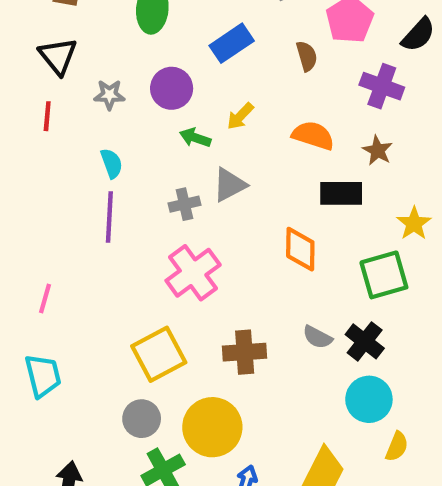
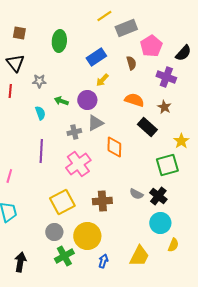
purple circle: (172, 88) -> (87, 100), moved
yellow arrow: (240, 116) -> (102, 80), moved
green arrow: (195, 138) -> (61, 101), moved
black rectangle: (341, 193) -> (147, 127), turned 42
purple line: (109, 217) -> (41, 151), moved
orange diamond: (300, 249) -> (114, 147), moved

